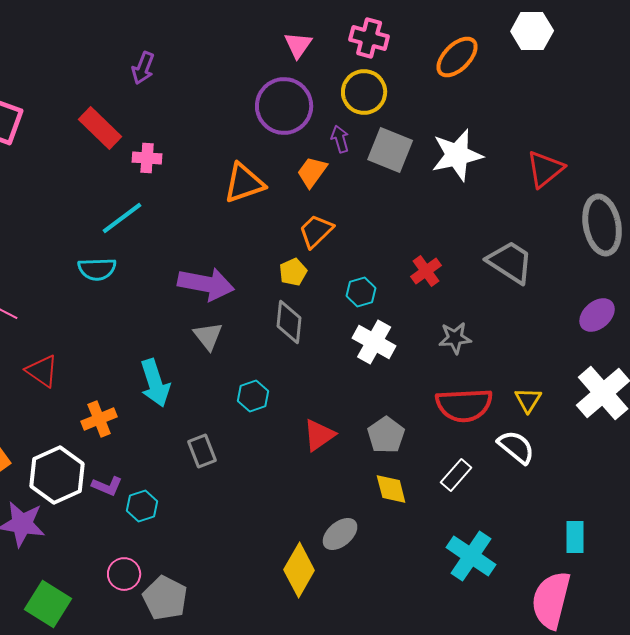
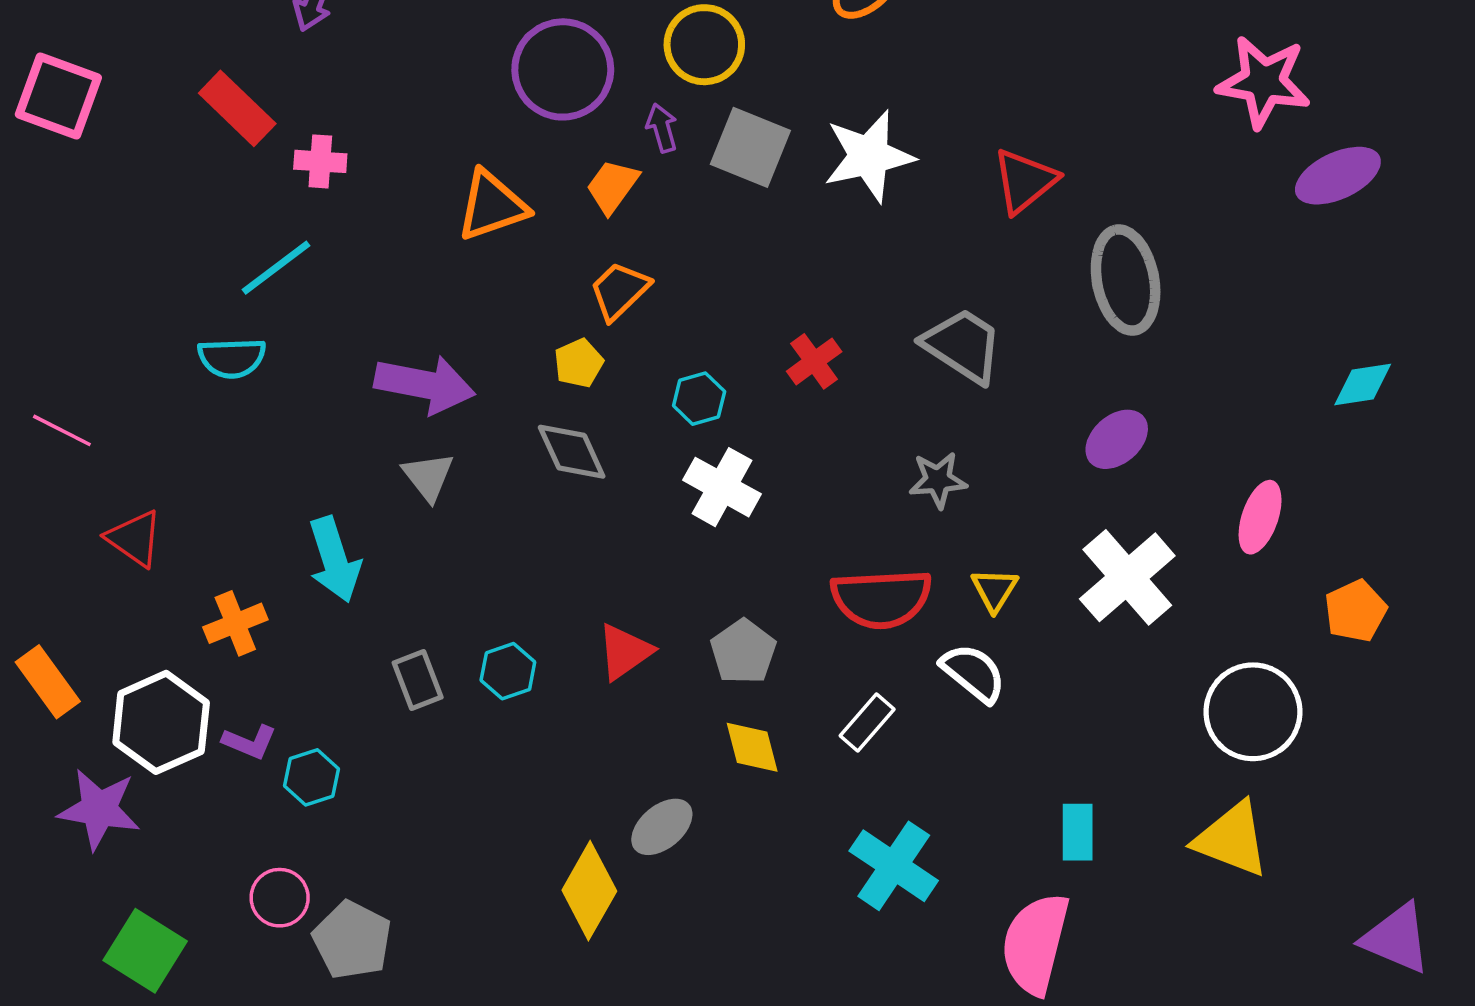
gray diamond: (289, 322) -> (572, 452), turned -30
gray star: (455, 338) -> (938, 480), moved
cyan hexagon: (253, 396) -> (508, 671), moved

